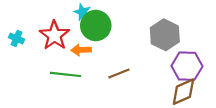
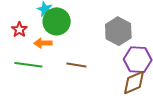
red star: (54, 35) -> (19, 30), size x0.6
brown line: (119, 74) -> (76, 65), turned 30

